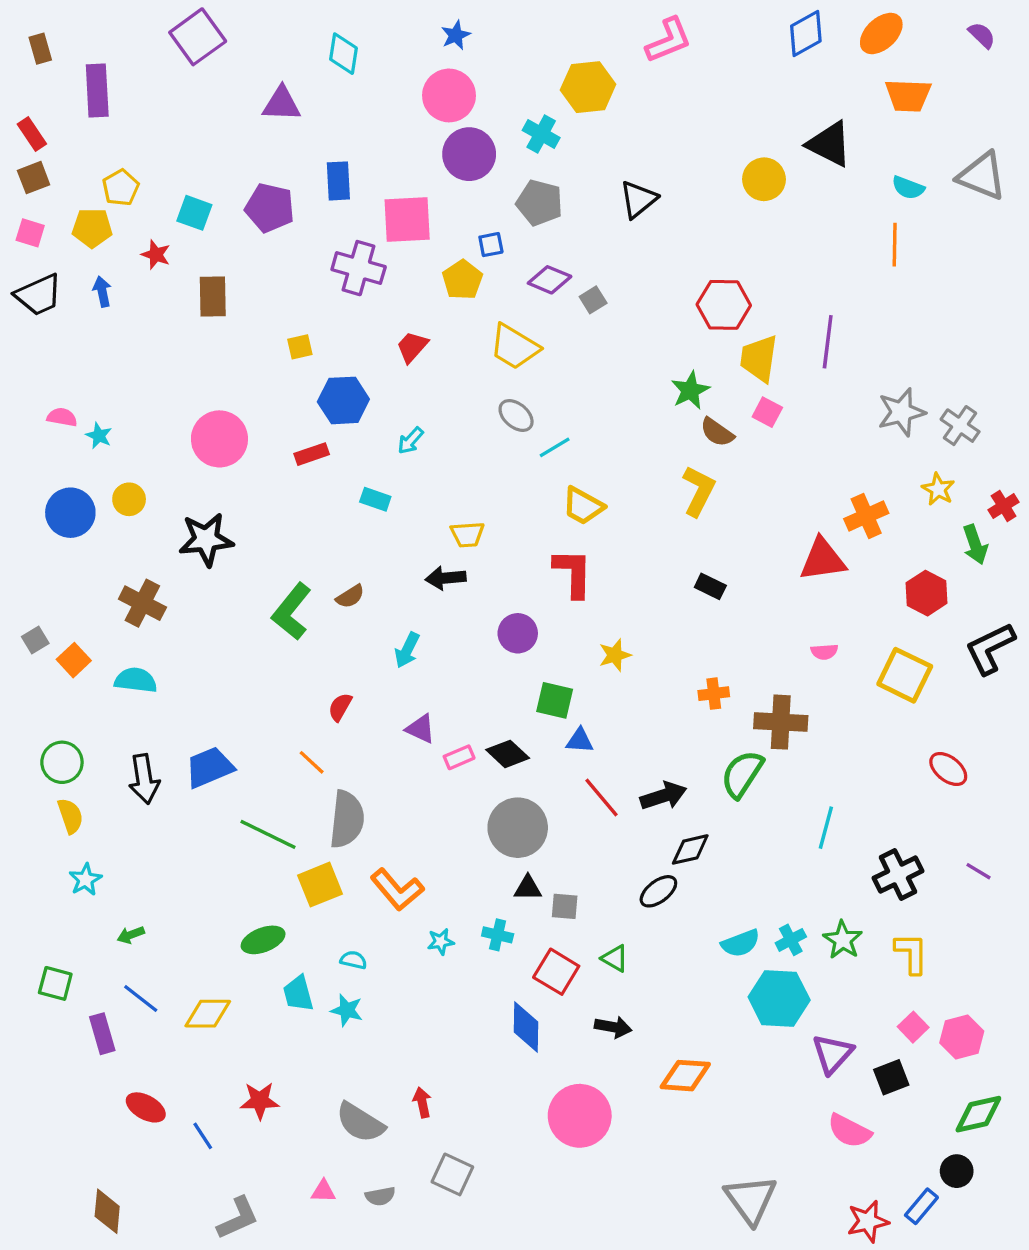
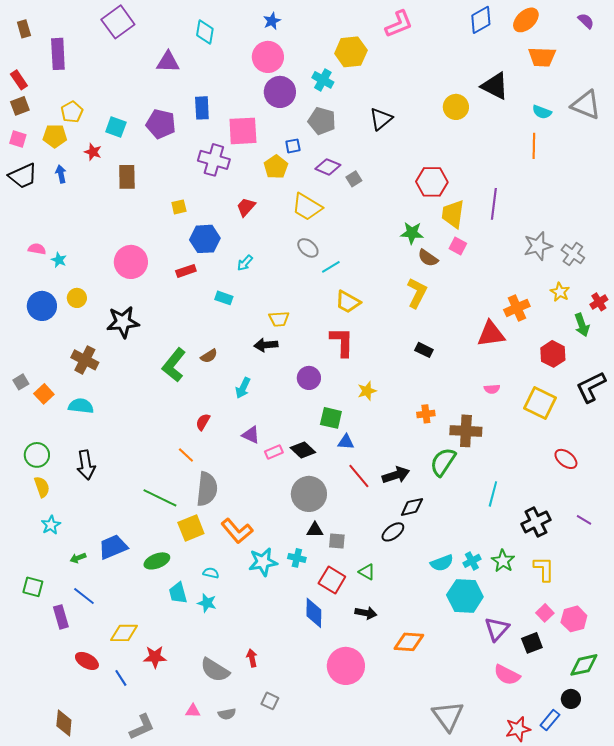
green star: (690, 390) -> (412, 233), turned 30
blue trapezoid: (209, 767) -> (113, 547), moved
cyan star: (441, 942) -> (263, 562), size x1.8
yellow diamond: (208, 1014) -> (124, 633), moved
gray square: (452, 1174) -> (270, 701), size x0.7

